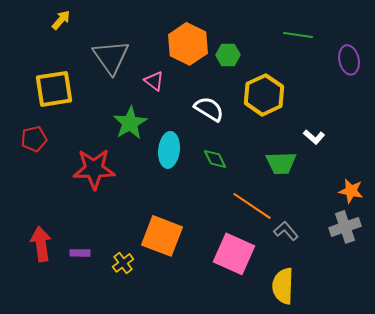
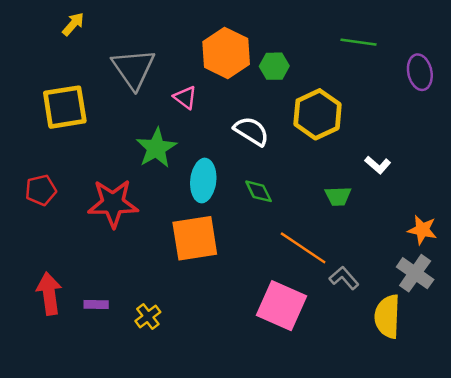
red pentagon: (34, 139) -> (41, 190), moved
green trapezoid: (281, 163) -> (338, 196), size x0.7
gray cross: (345, 227) -> (415, 273), turned -36
orange square: (162, 236) -> (195, 238), moved, turned -30
yellow semicircle: (283, 286) -> (387, 316), moved

